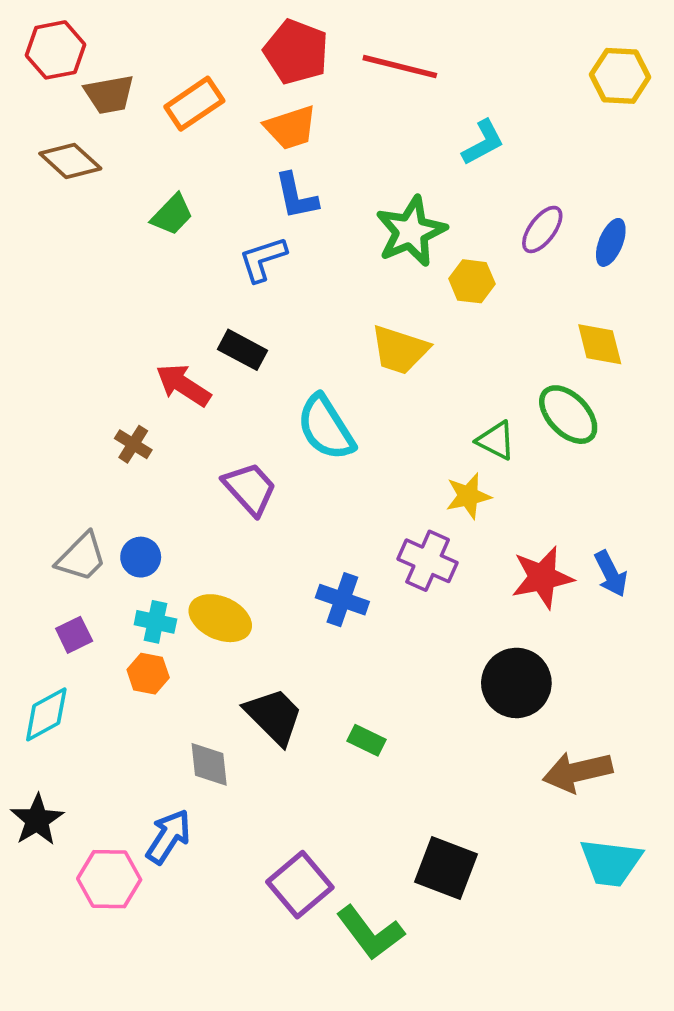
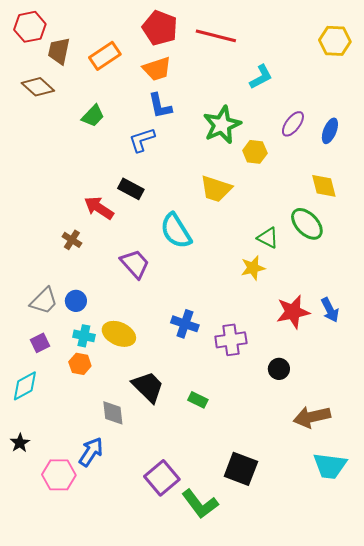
brown trapezoid: (109, 94) -> (59, 51), turned 112
purple cross: (428, 561) -> (231, 340), moved, turned -32
black circle: (516, 683) -> (279, 369), size x0.6
black star: (37, 820) -> (20, 443), size x0.7

